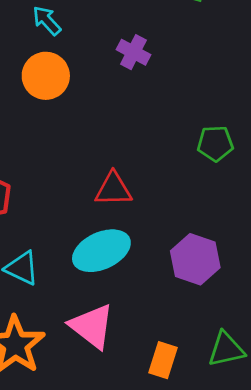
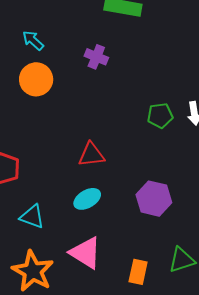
cyan ellipse: (101, 251) -> (87, 199), size x0.7

